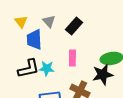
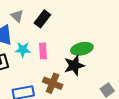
cyan star: (47, 68) -> (23, 50), moved

